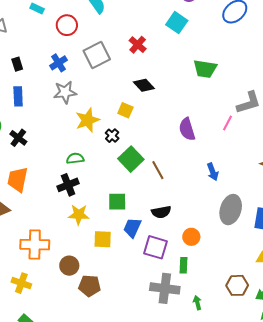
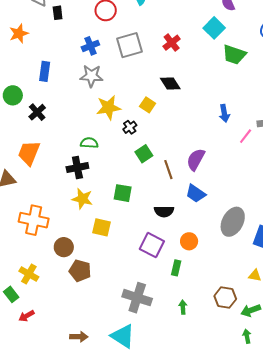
black rectangle: (17, 64) -> (58, 13), moved
green trapezoid: (205, 69) -> (234, 55), moved
purple semicircle: (187, 129) -> (196, 159), moved, turned 35
green square: (131, 159) -> (144, 154), size x0.7
blue arrow: (213, 172) -> (224, 113), moved
blue trapezoid: (132, 228) -> (196, 193), moved, turned -90
yellow cross: (21, 283) -> (29, 274), moved
gray cross: (165, 288) -> (137, 298), moved

